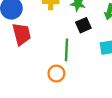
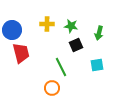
green line: (67, 50) -> (61, 67), turned -30

